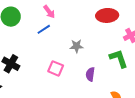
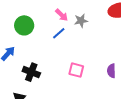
gray star: (77, 46) -> (81, 21), moved

